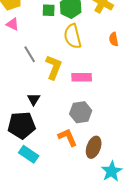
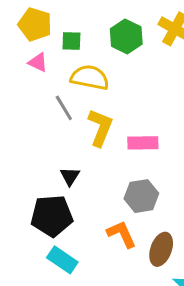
green square: (49, 10) -> (71, 41), moved
yellow semicircle: (73, 36) -> (90, 78), moved, turned 115

